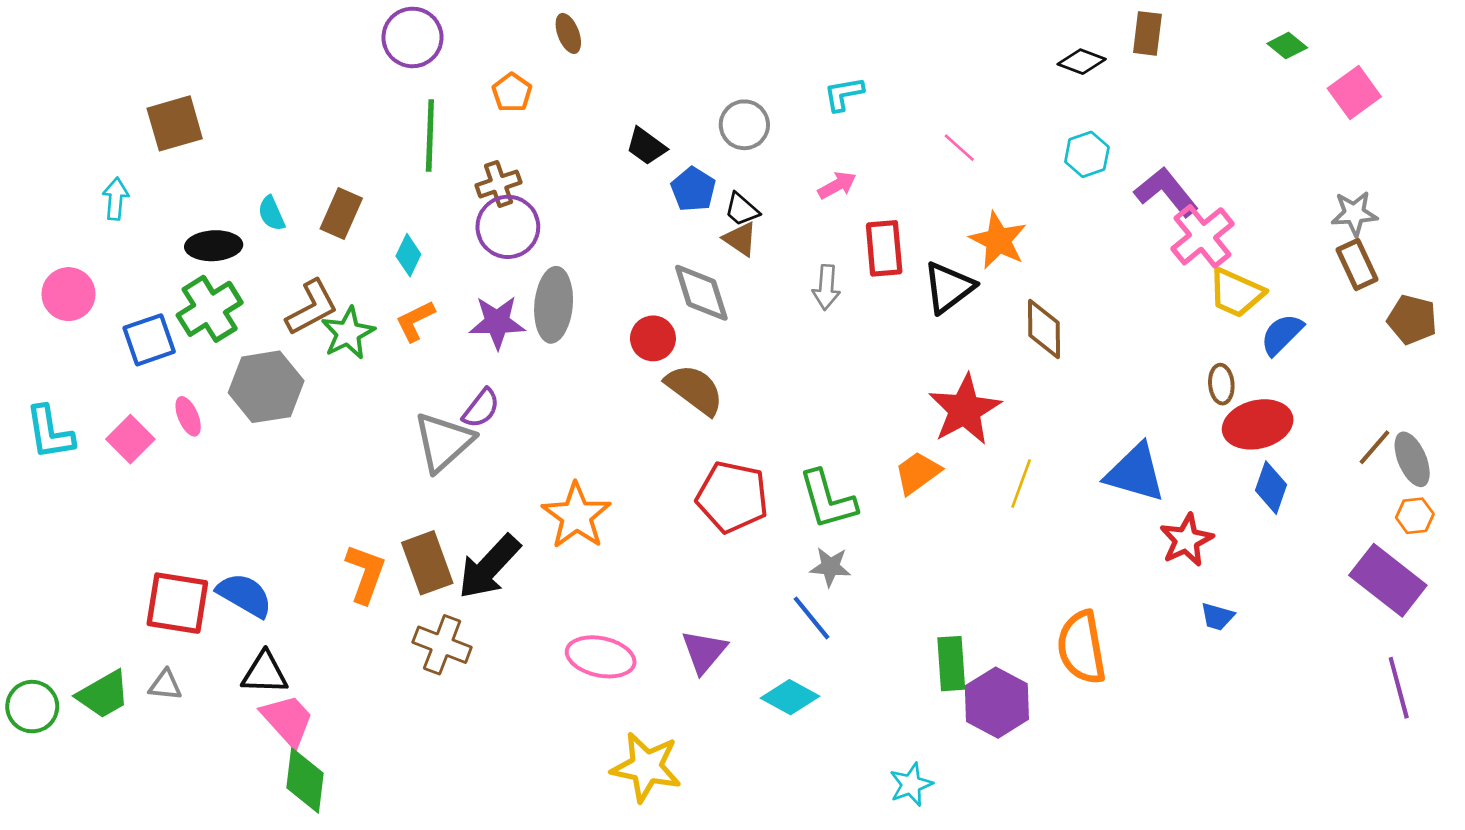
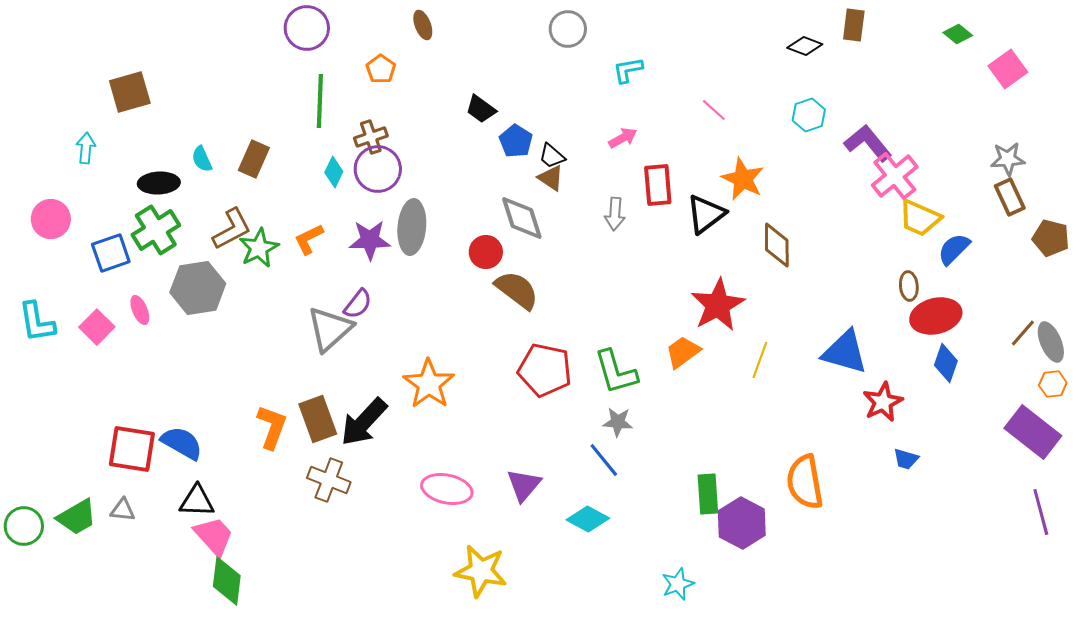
gray circle: (744, 125) -> (568, 29), moved
cyan diamond: (408, 255) -> (334, 172), moved

